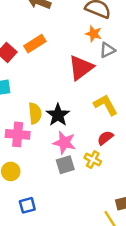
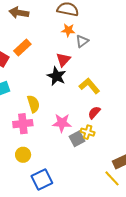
red triangle: (81, 68) -> (63, 60), size x0.7
black star: (58, 115) -> (57, 76), moved
gray square: (65, 165) -> (77, 139), moved
blue square: (27, 205) -> (42, 179), size x1.5

